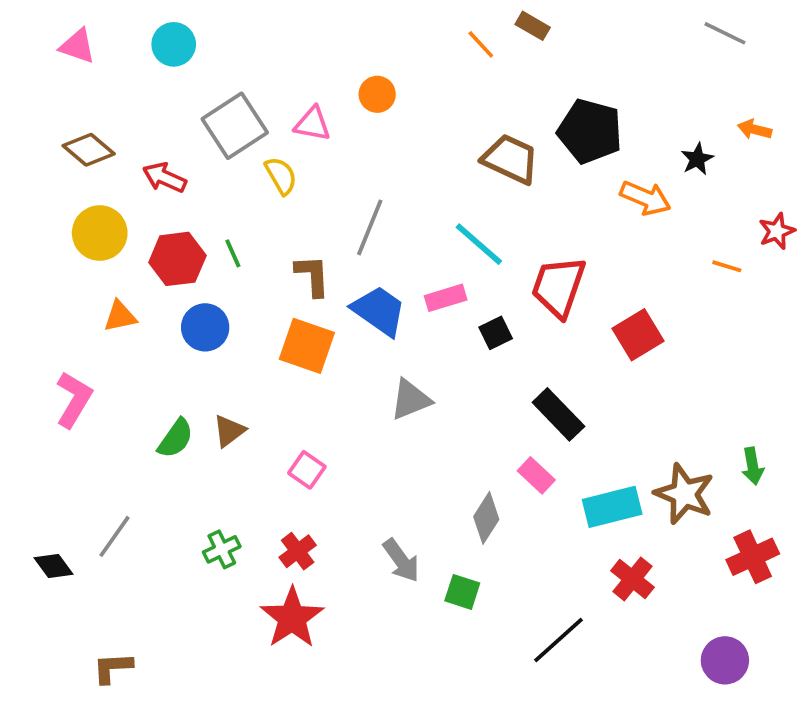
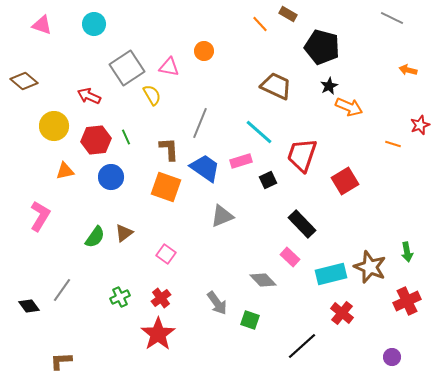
black pentagon: (590, 131) -> (322, 47), moved
brown diamond: (89, 150) -> (24, 81), moved
black star: (697, 159) -> (329, 86), moved
gray diamond: (486, 518) -> (263, 280), turned -76
purple circle: (725, 660) -> (392, 357), size x0.7

